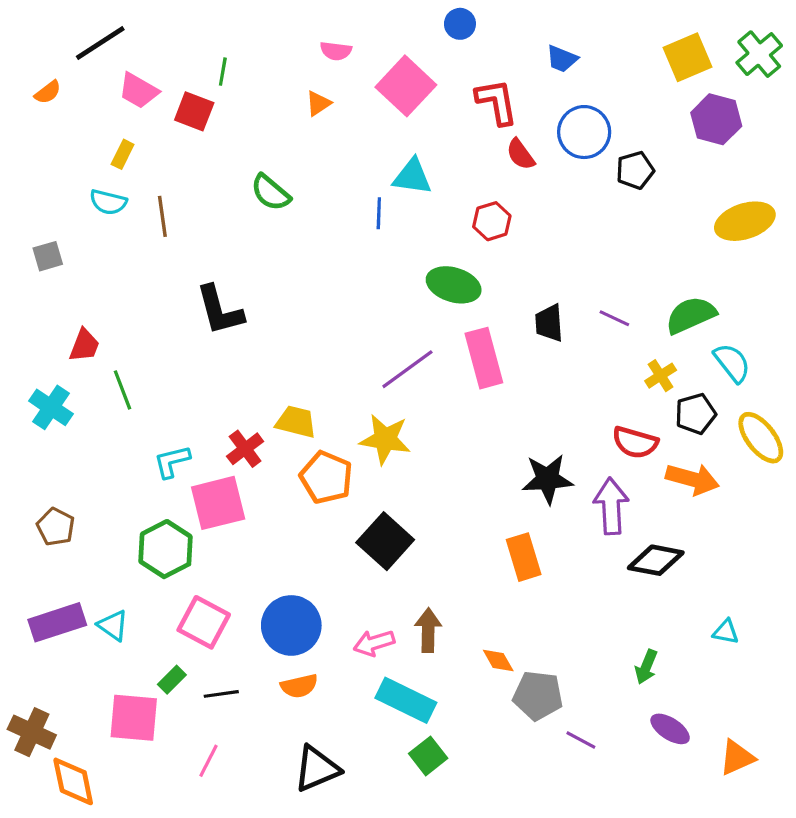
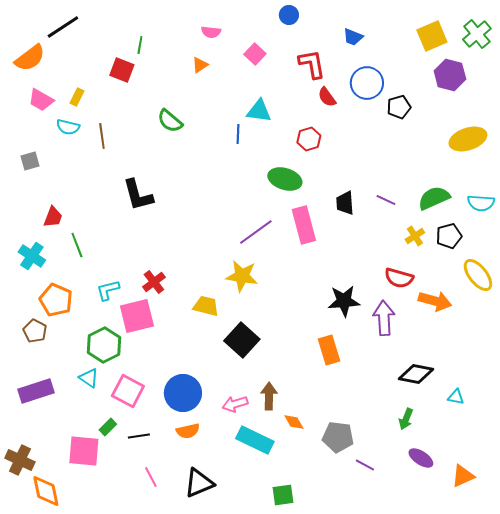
pink square: (406, 86) -> (255, 54), size x0.6
pink trapezoid: (138, 91) -> (41, 100), moved
orange semicircle: (48, 92) -> (30, 58), size x1.8
cyan semicircle: (732, 363) -> (481, 203), moved, turned 132
black pentagon: (696, 414) -> (449, 236), moved
yellow trapezoid: (296, 422) -> (206, 306), moved
orange pentagon: (326, 477) -> (56, 300), moved
black diamond: (656, 560) -> (416, 374), moved
cyan triangle: (113, 625) -> (89, 378), moved
orange diamond: (498, 660) -> (294, 422), moved
green square: (428, 756) -> (283, 495), moved, turned 30
pink line: (209, 761) -> (151, 477), moved, turned -55

